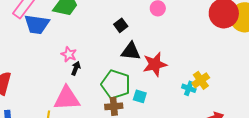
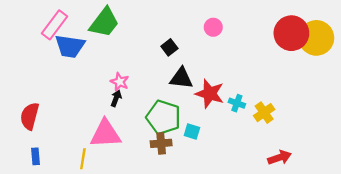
pink star: (69, 54) -> (120, 82), moved
red star: (155, 64) -> (210, 94), turned 30
cyan cross: (189, 88) -> (237, 103), moved

